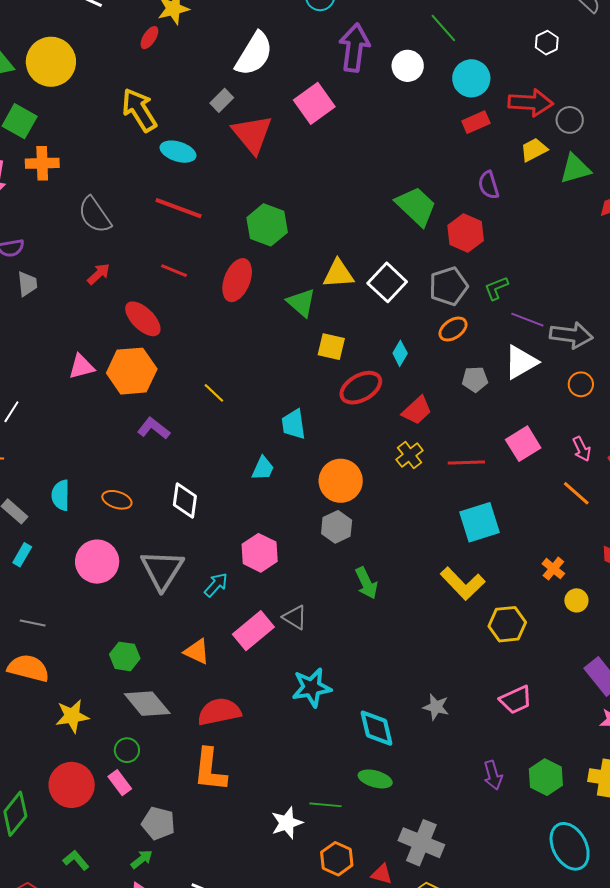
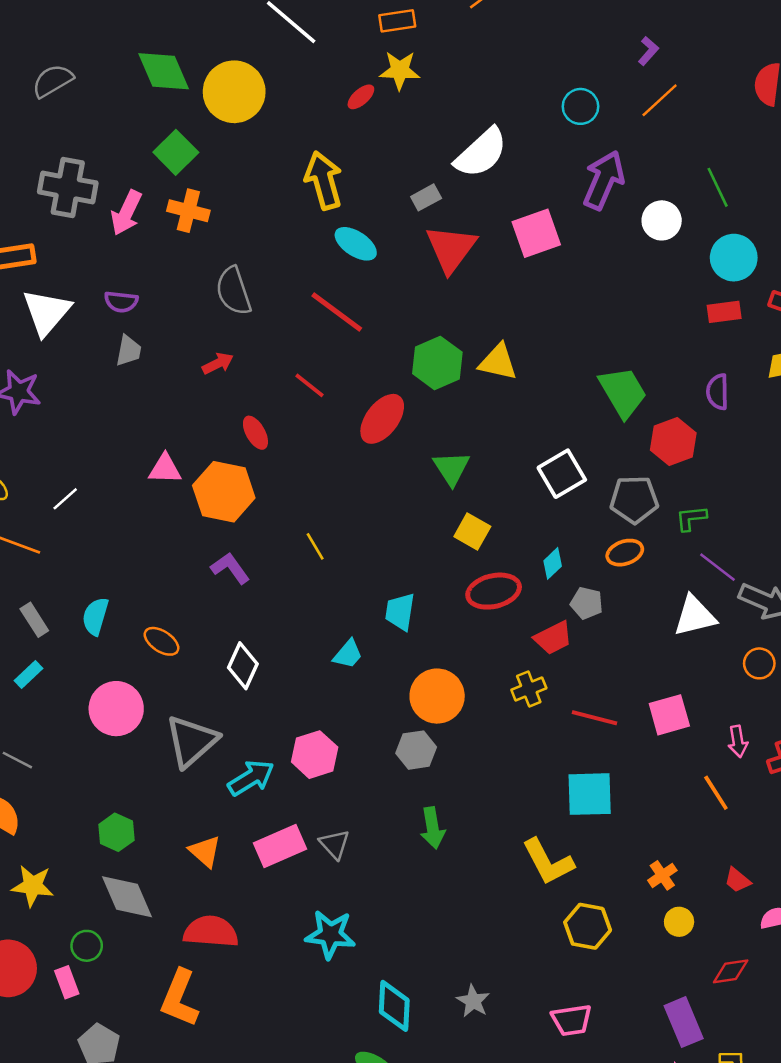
yellow triangle: (338, 274) -> (498, 362), moved
red ellipse: (143, 319) -> (255, 433), size x0.7
gray pentagon: (475, 379) -> (587, 603), moved
cyan arrow: (216, 585) -> (251, 778), size x1.4

